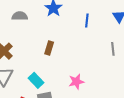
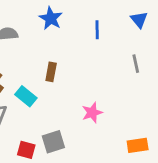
cyan rectangle: (36, 80) -> (26, 96), moved

